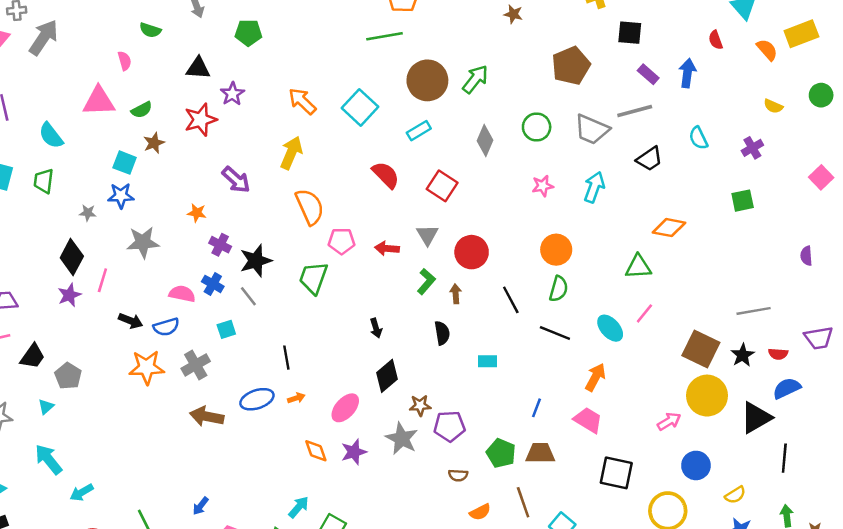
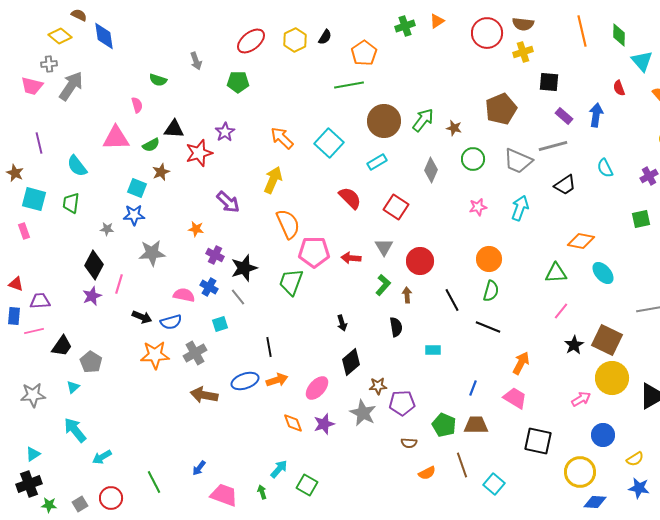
brown star: (513, 14) -> (454, 128), moved
black triangle: (198, 68) -> (174, 129), moved
pink pentagon: (342, 241) -> (314, 252), size x1.4
cyan ellipse: (610, 328) -> (603, 273), moved
black star: (743, 355) -> (574, 345), moved
orange arrow: (296, 398) -> (277, 380), size x1.5

